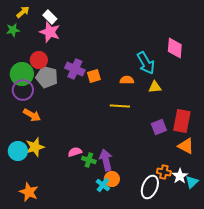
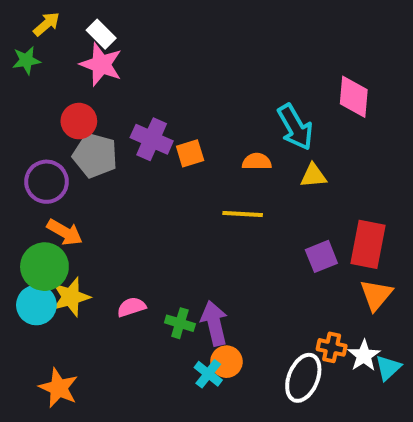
green circle: (22, 74) -> (44, 267), moved
orange triangle: (186, 146) -> (376, 295), turned 42
pink semicircle: (75, 152) -> (131, 307), moved

